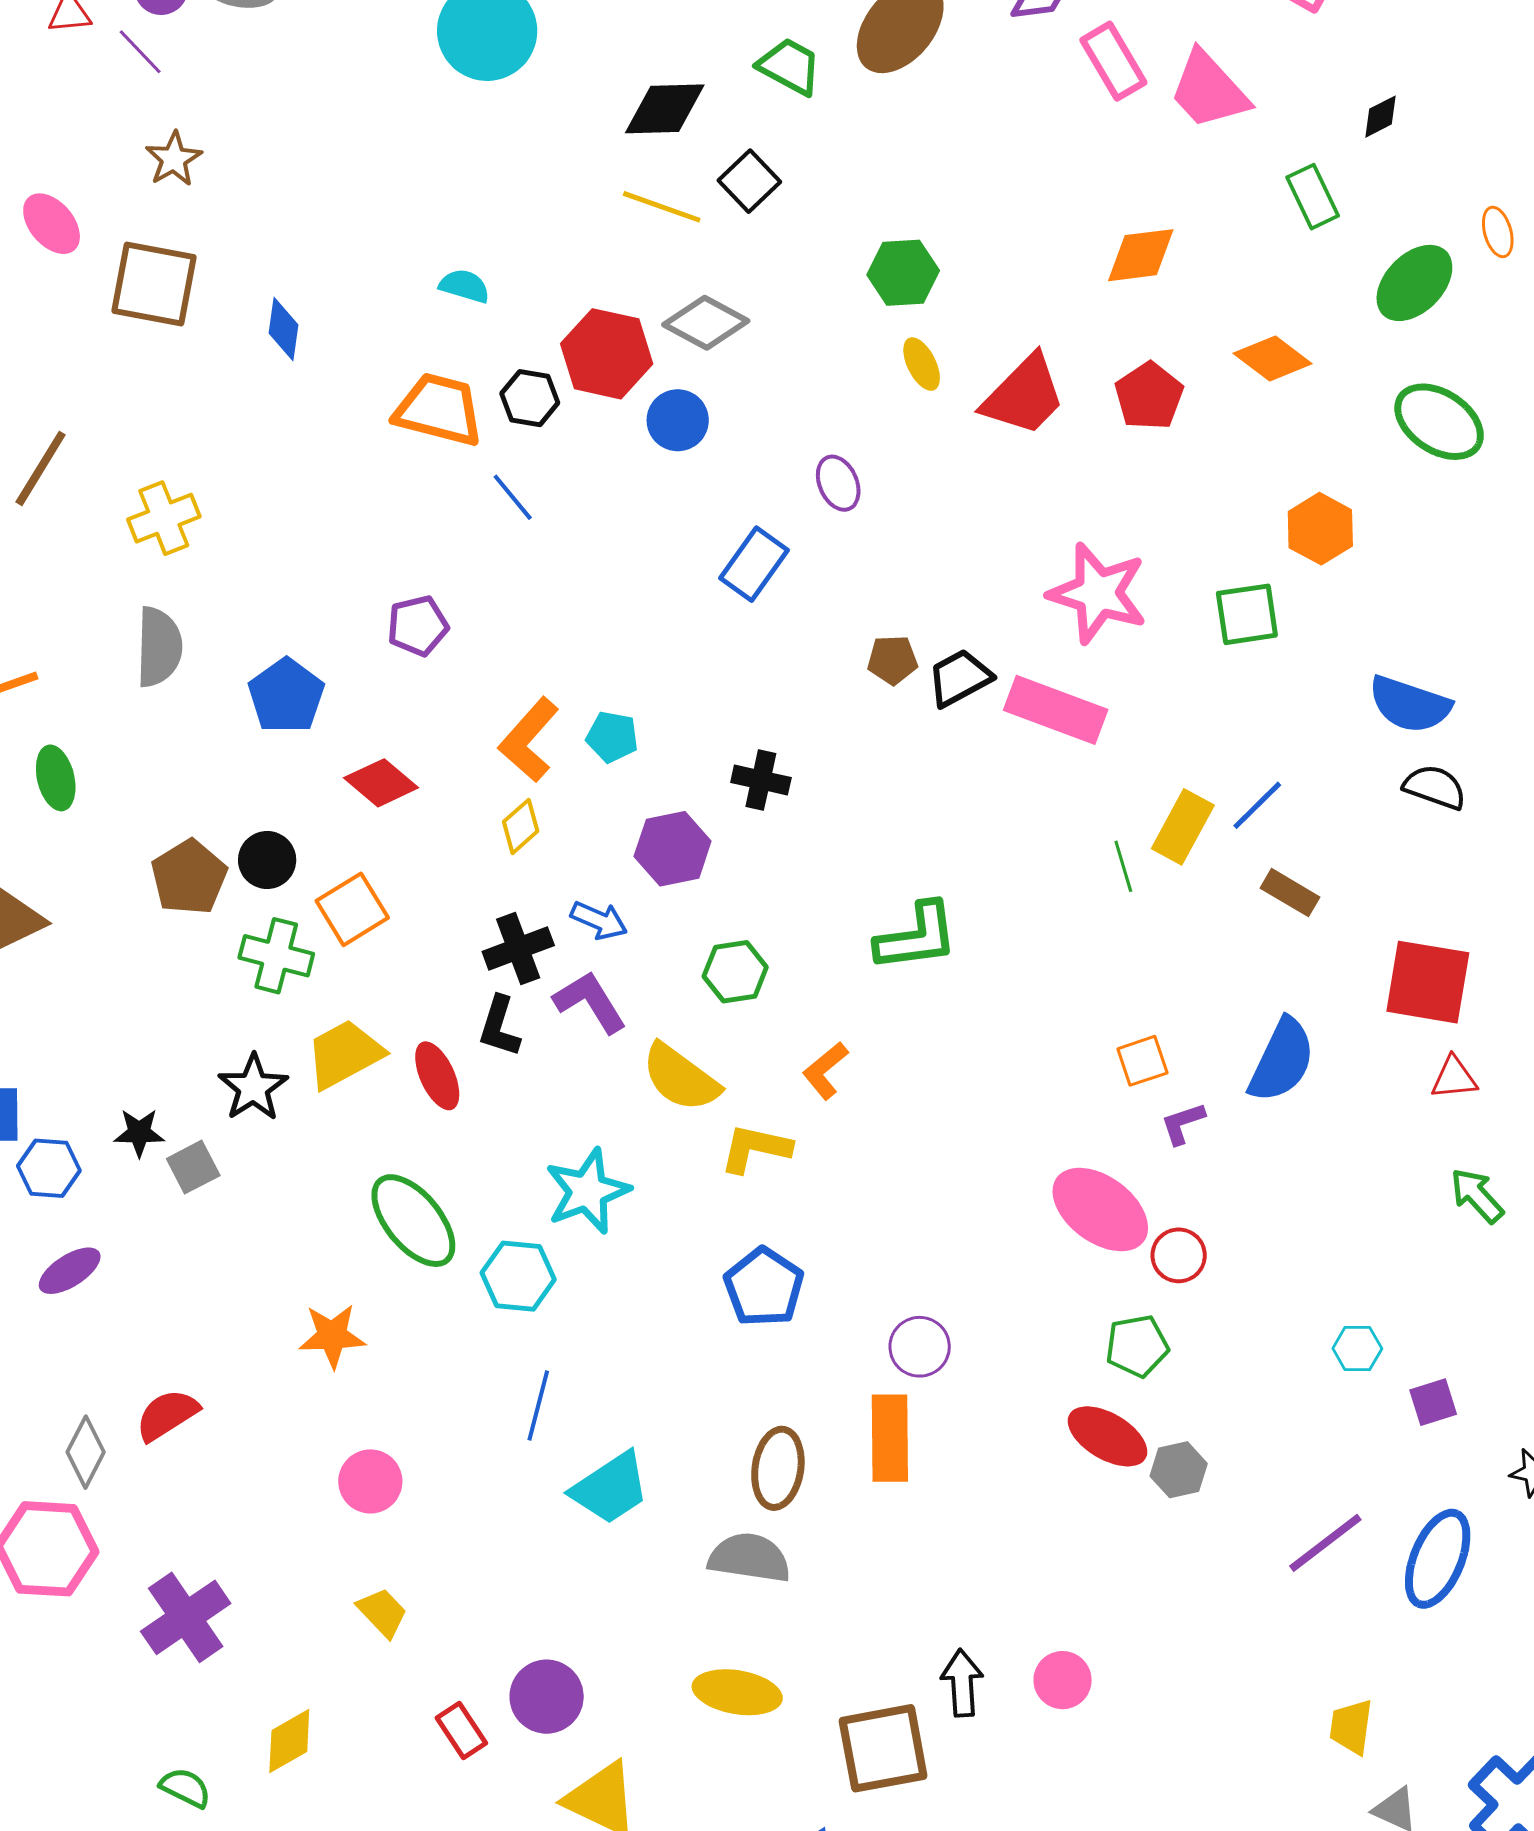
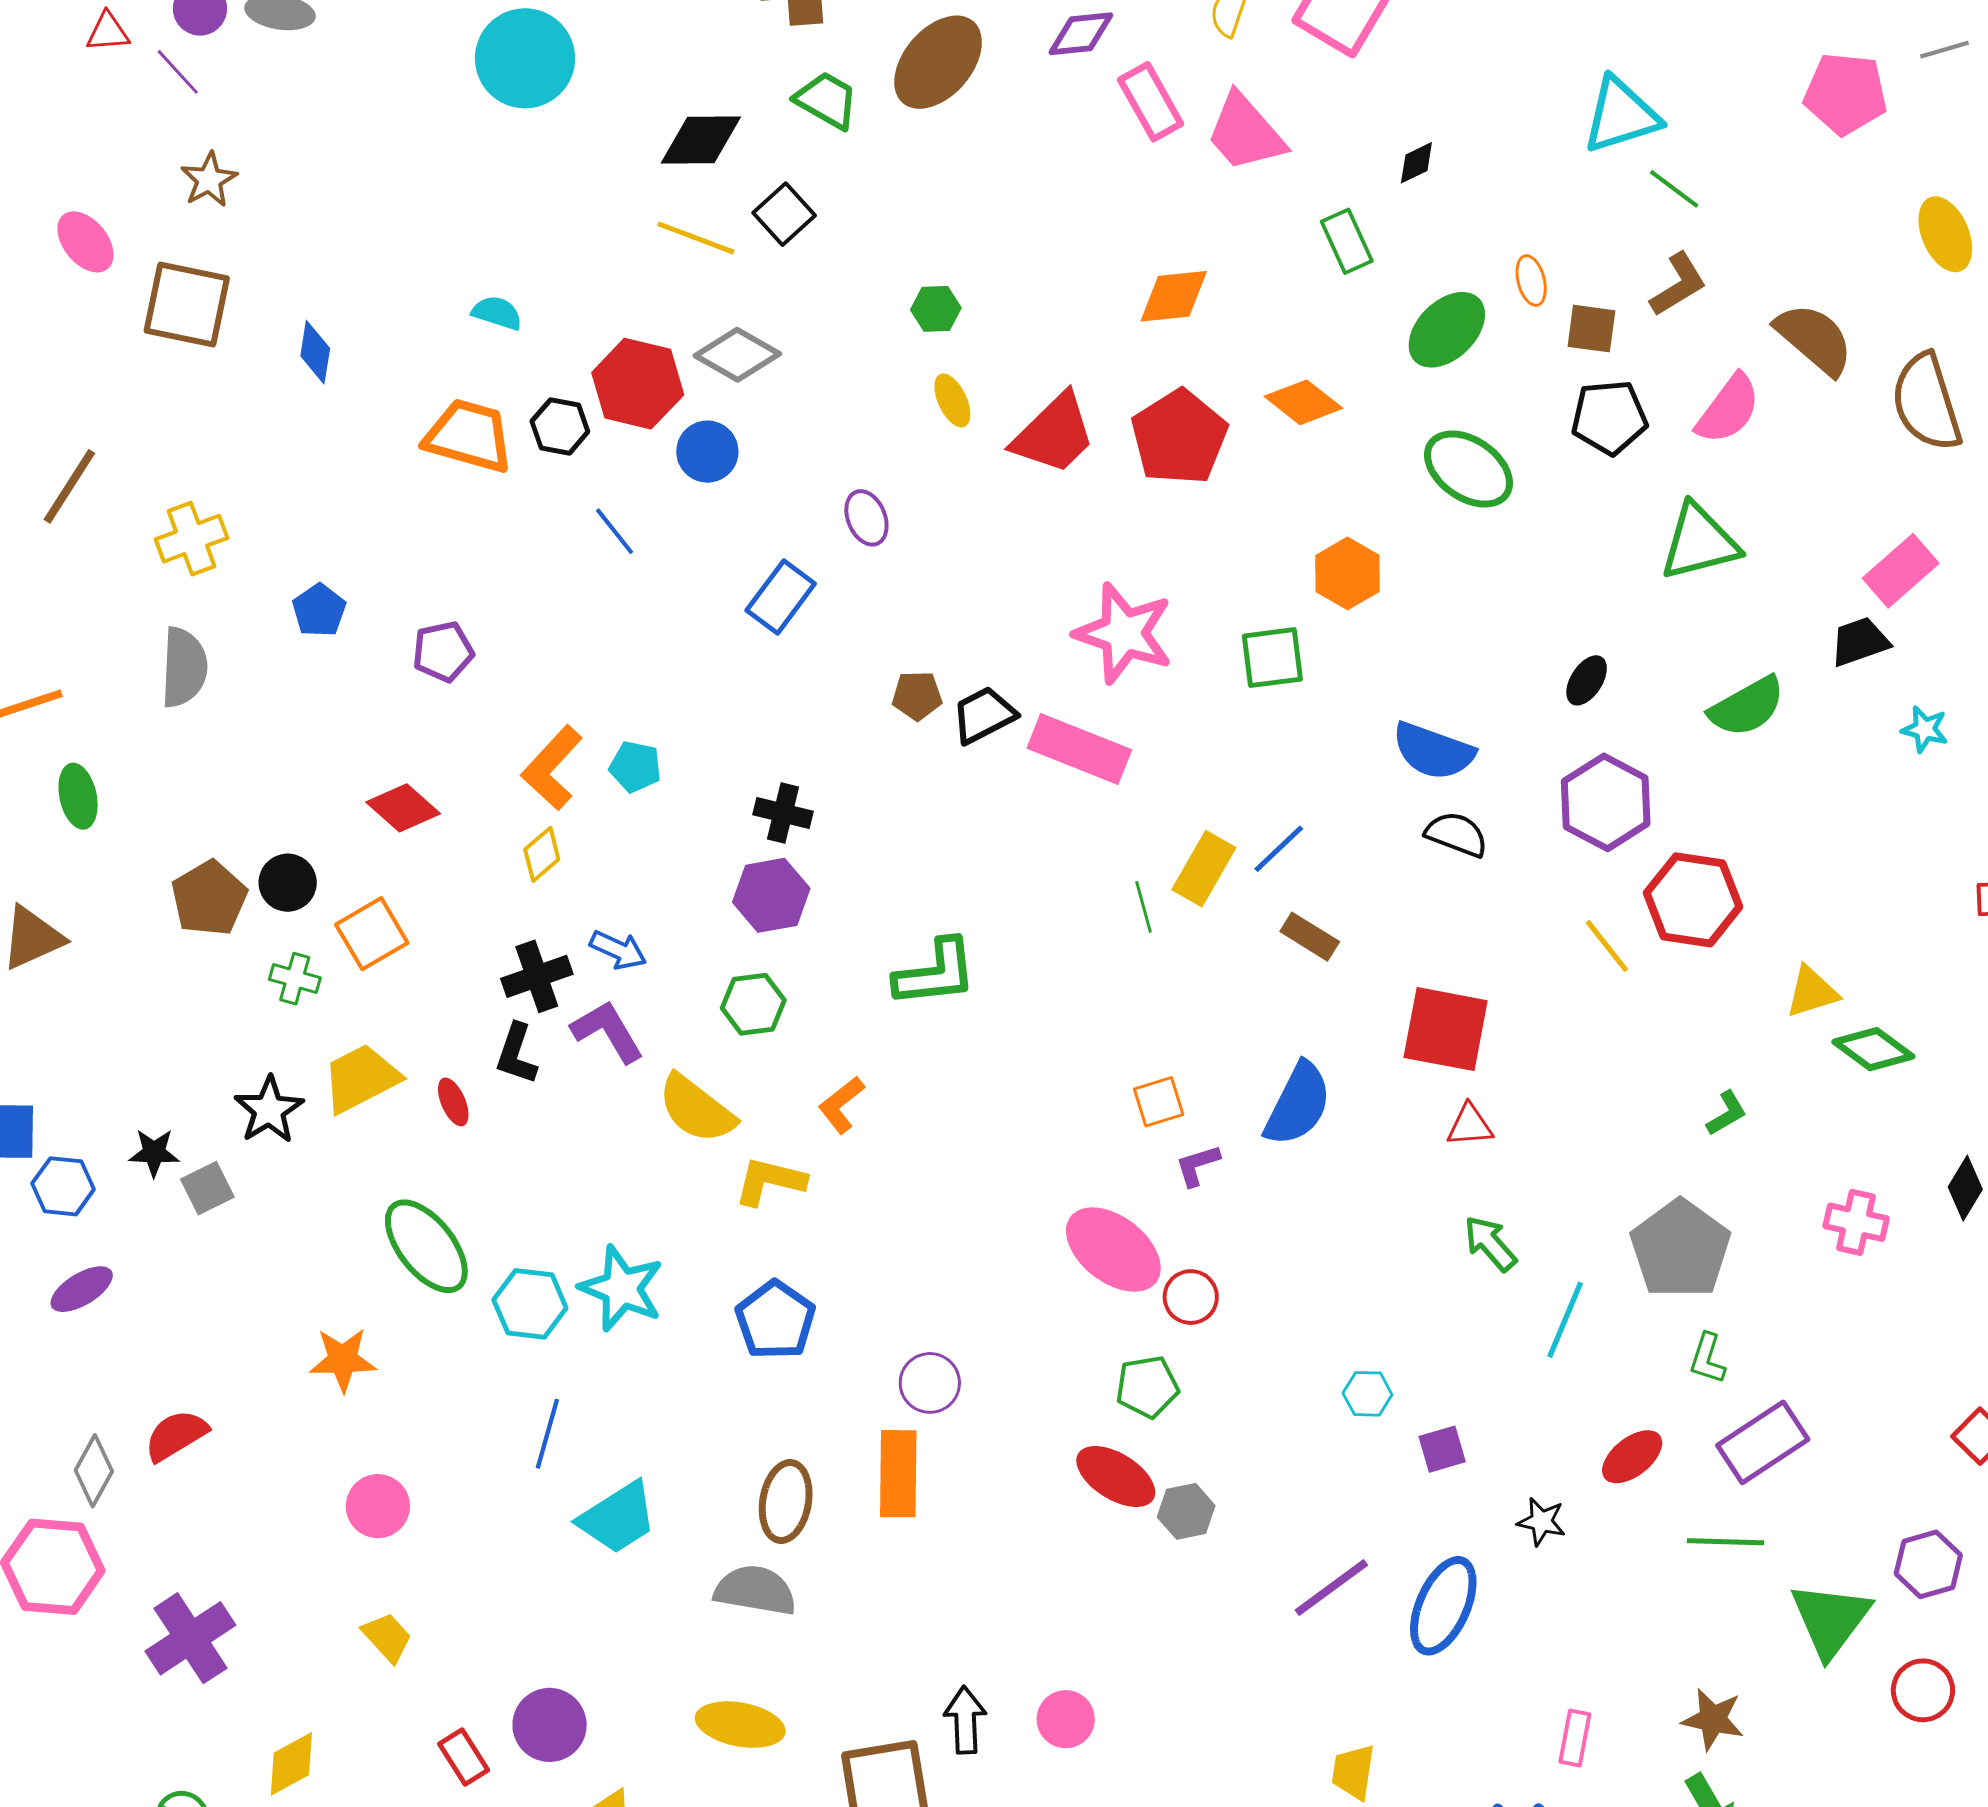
green hexagon: (903, 273) -> (936, 309), size x0.7
red pentagon: (1149, 396) -> (1179, 437), size x1.4
blue line: (513, 497) -> (615, 531), moved
blue pentagon: (286, 696) -> (319, 610), moved, size x0.7
purple hexagon: (673, 849) -> (771, 895), moved
green cross: (276, 956) -> (295, 979), size x0.7
red ellipse: (437, 1076) -> (453, 1102), size x0.7
cyan star: (587, 1191) -> (622, 1288), moved, turned -30

